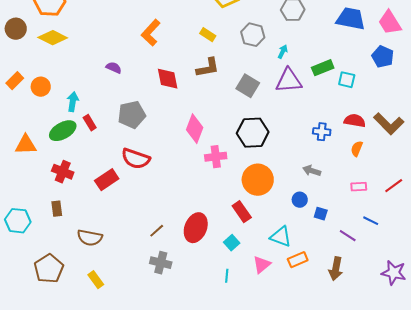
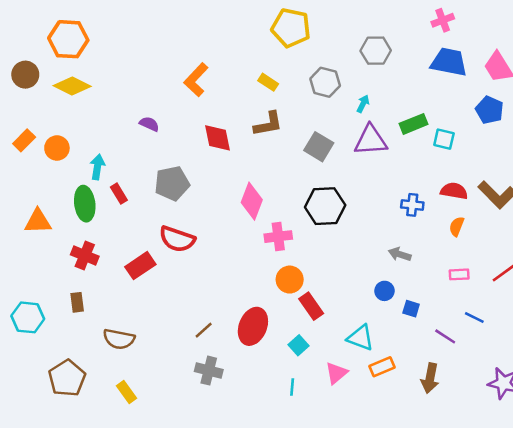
green ellipse: (63, 131) -> (85, 204), turned -68
orange circle: (258, 180) -> (290, 280), moved, size x0.7

